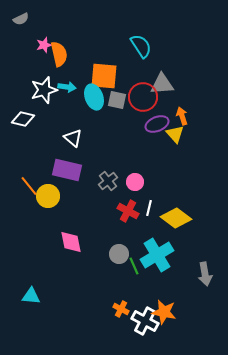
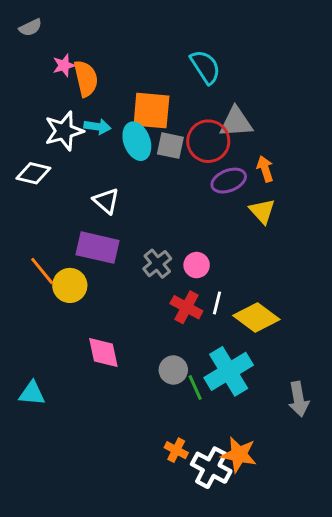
yellow triangle: (175, 134) -> (262, 211), moved
cyan triangle: (31, 296) -> (32, 393), moved

